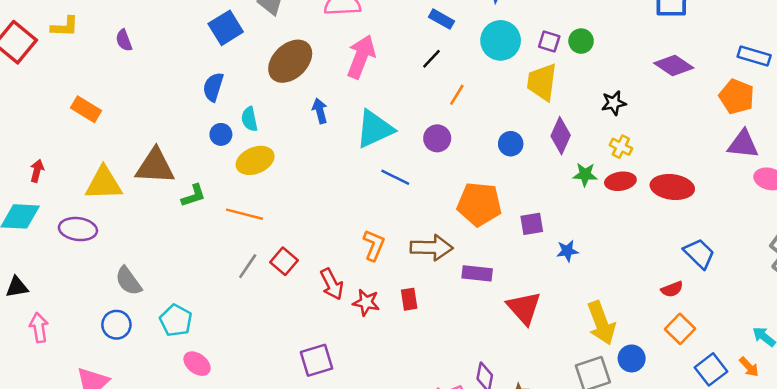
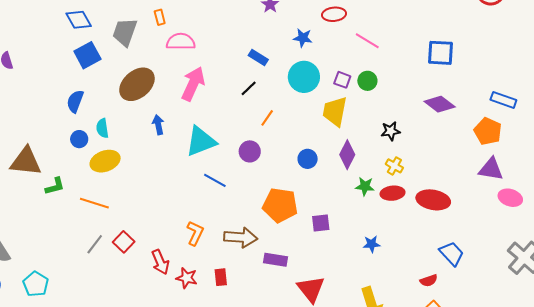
blue star: (567, 251) -> (372, 244), moved

